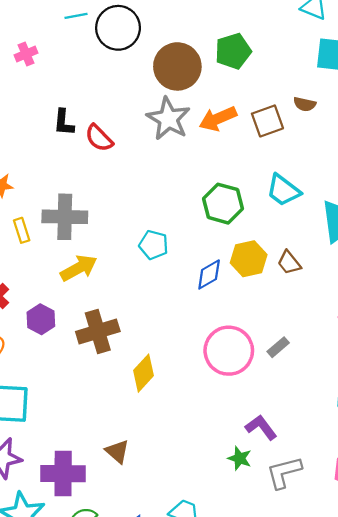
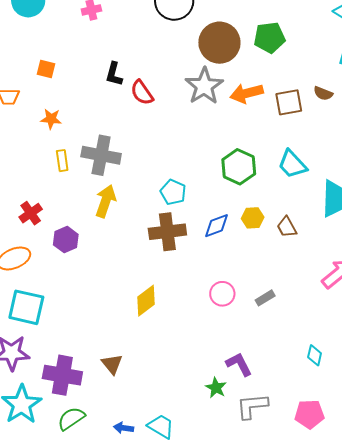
yellow hexagon: (249, 259) -> (253, 218), size x0.7
yellow arrow: (79, 268) -> (106, 201), turned -52
brown cross: (98, 331) -> (167, 232), moved
pink circle: (229, 351) -> (222, 294), size x0.6

